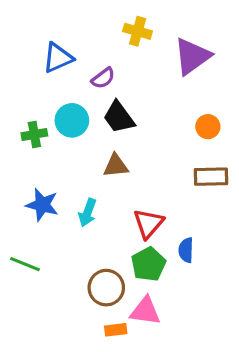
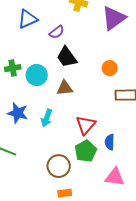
cyan circle: (72, 120) -> (37, 75), moved
orange circle: (208, 127) -> (110, 68), moved
pink triangle: (145, 311) -> (115, 177), moved

